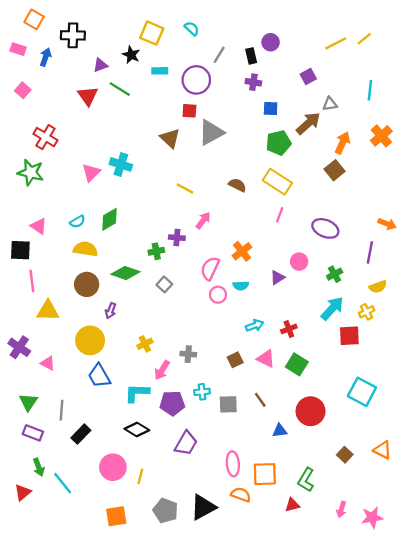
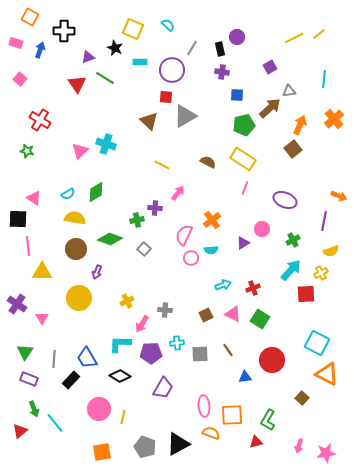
green star: (31, 172) -> (27, 151), size x0.6
pink triangle: (48, 363) -> (42, 318), turned 32
blue trapezoid: (99, 376) -> (87, 358), moved
orange triangle: (382, 450) -> (327, 374), moved, size x1.4

